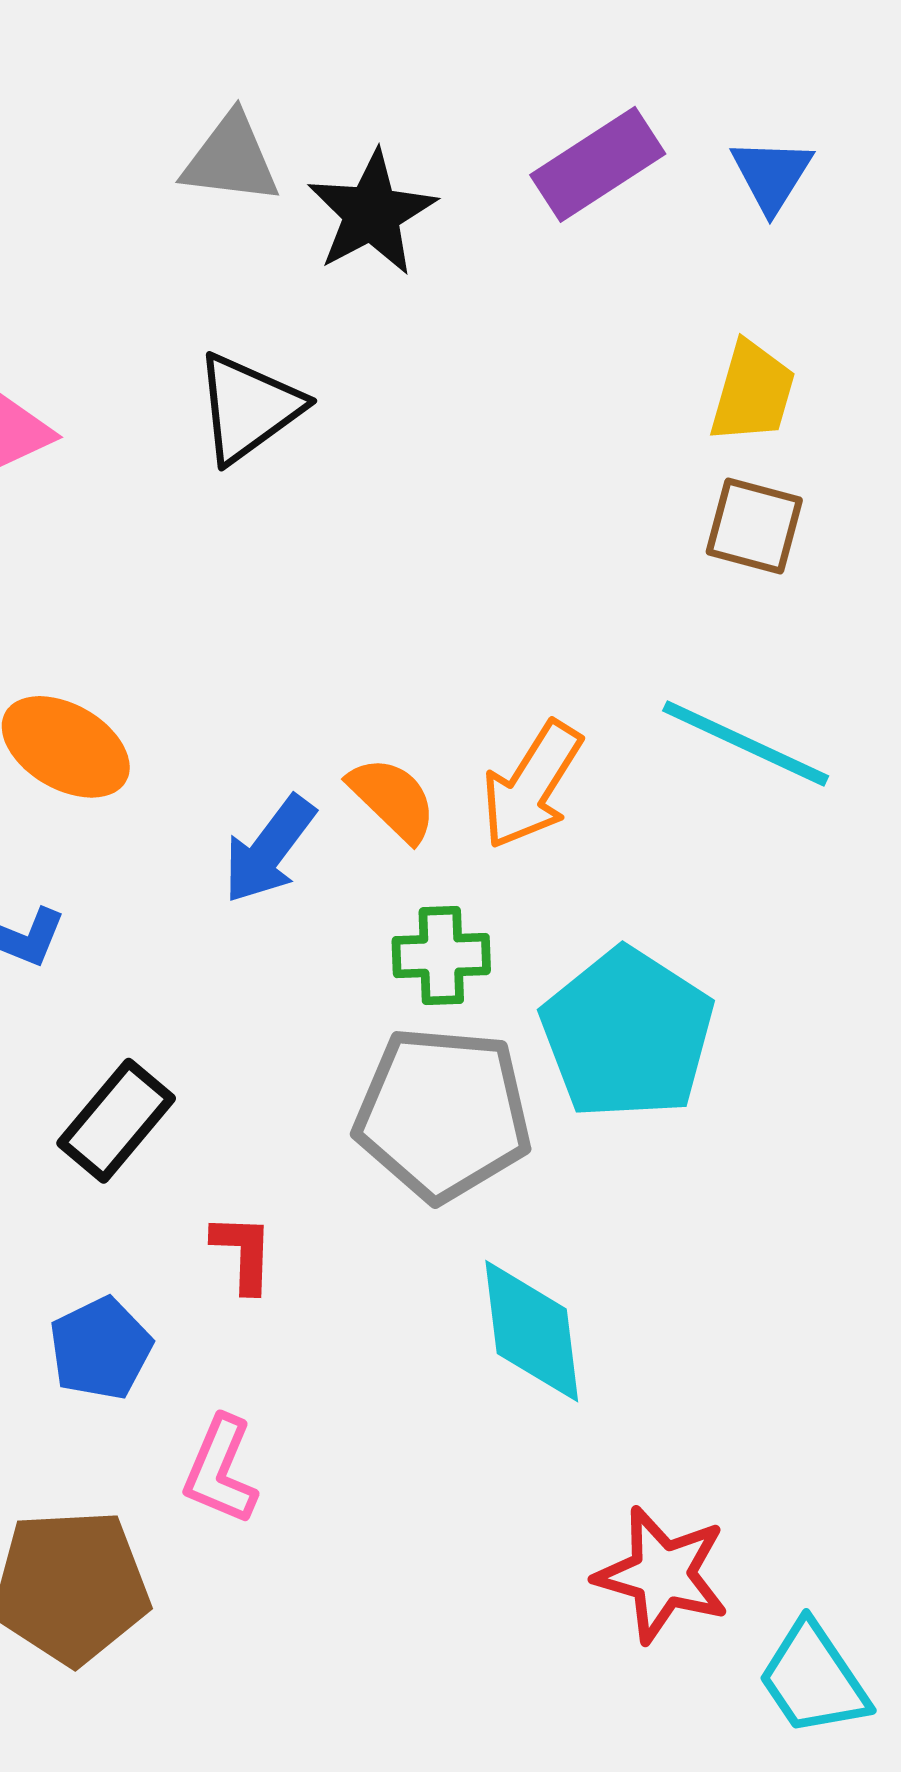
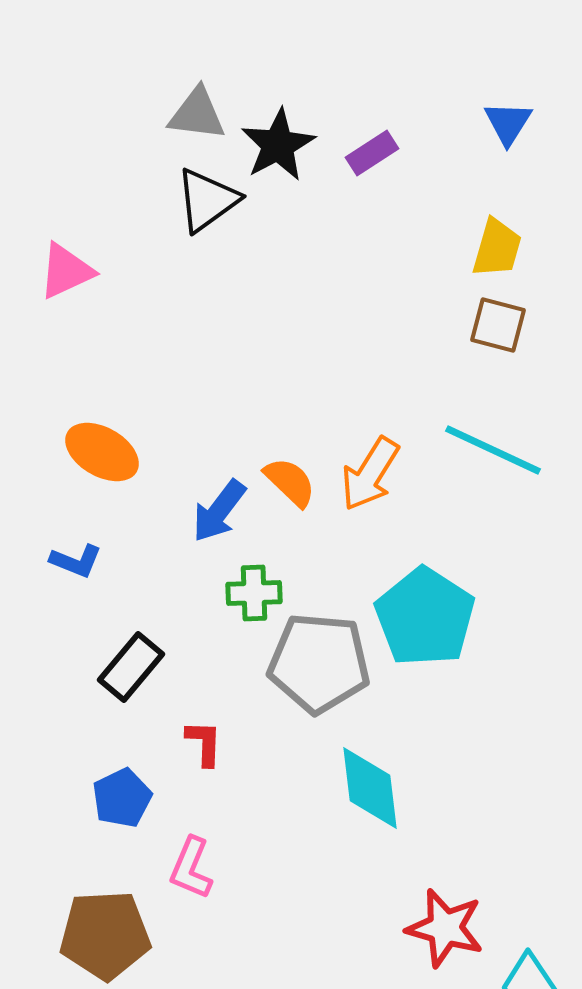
purple rectangle: (598, 164) -> (372, 153), moved, size x0.7
black triangle: (248, 408) -> (207, 200), moved
green cross: (441, 956) -> (254, 593), moved

